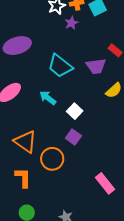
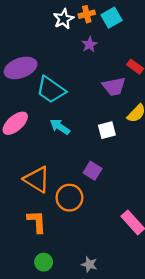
purple star: (71, 23) -> (90, 44), moved
cyan trapezoid: (60, 66) -> (51, 90), moved
white square: (75, 111) -> (107, 130), moved, turned 35

